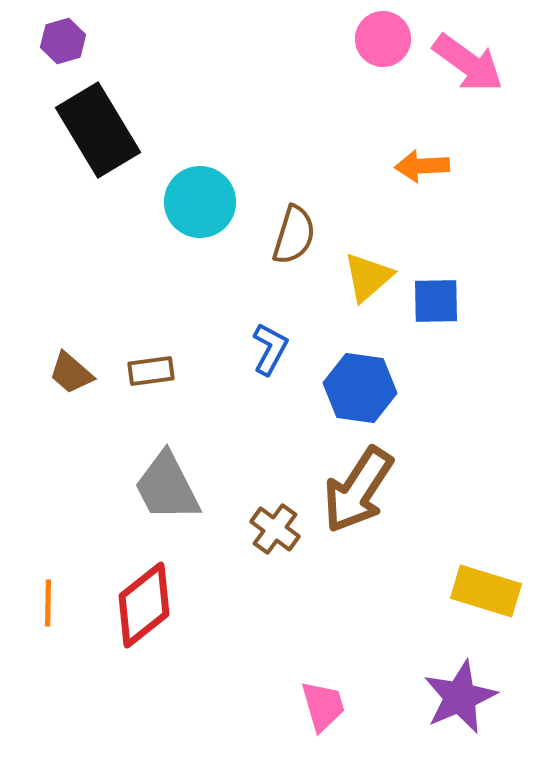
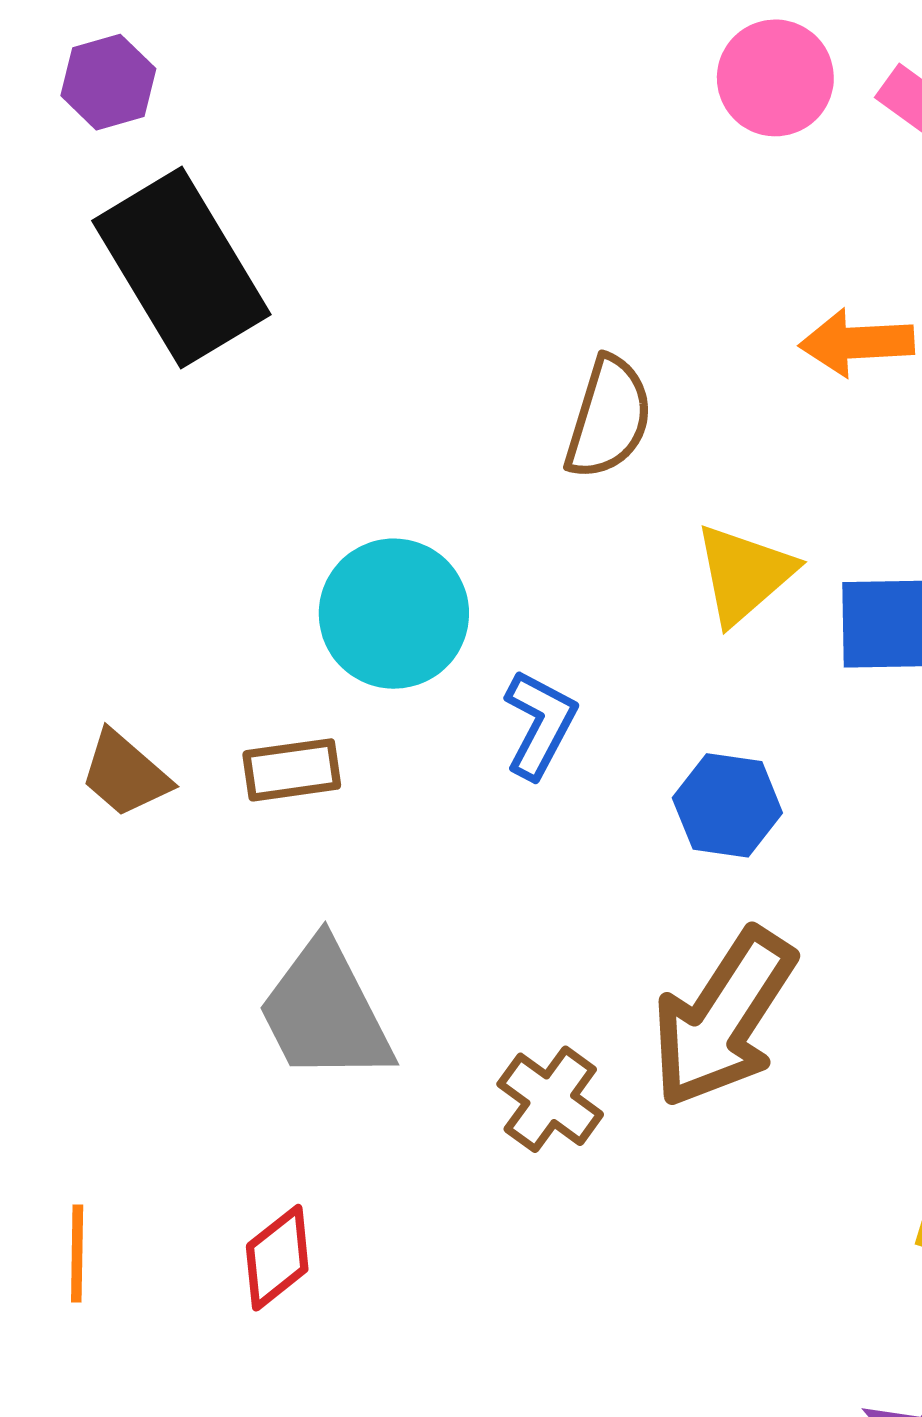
cyan circle: (200, 202) -> (394, 614), moved
brown semicircle: (294, 235) -> (609, 418), moved
blue hexagon: (360, 388) -> (727, 805), size x0.7
red diamond: (144, 605) -> (277, 1258), size x0.6

